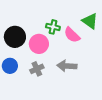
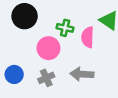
pink semicircle: (72, 35) -> (88, 37), turned 48
black circle: (15, 37) -> (25, 16), moved

